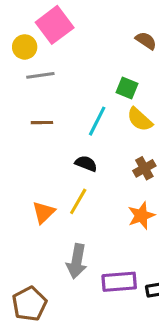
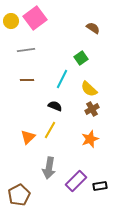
yellow circle: (25, 47) -> (11, 21), moved
green square: (127, 88) -> (81, 58), turned 32
yellow semicircle: (140, 119) -> (89, 89), moved
purple rectangle: (119, 282) -> (76, 181), turned -40

